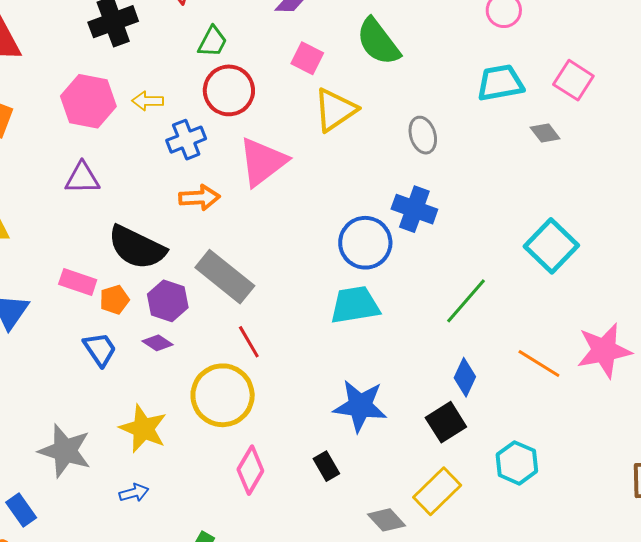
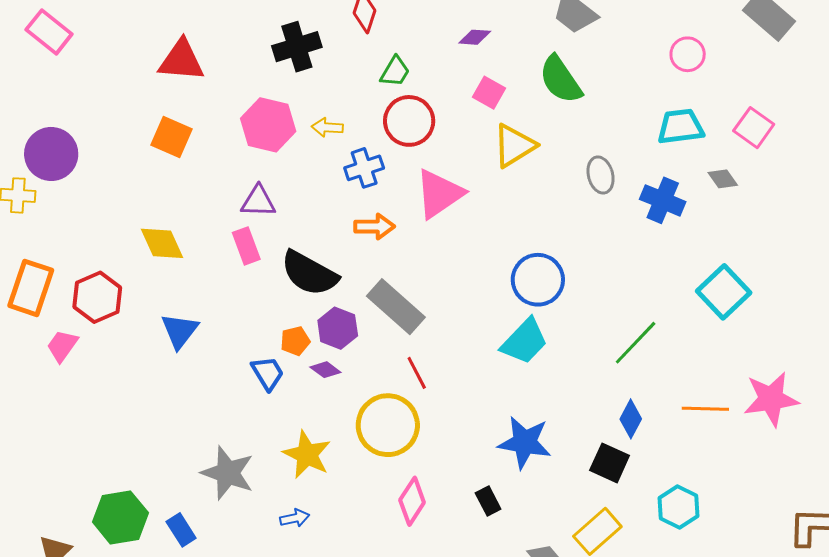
blue cross: (414, 209) -> (663, 200), moved
pink rectangle: (78, 282) -> (246, 246), moved, turned 48
orange pentagon: (114, 300) -> (295, 341), moved
cyan trapezoid: (355, 305) -> (524, 341), turned 140
orange line: (539, 363) -> (705, 409), turned -33
black square: (446, 422) -> (610, 463), turned -36

